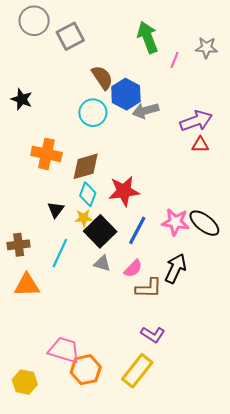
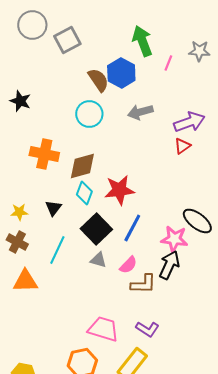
blue hexagon: (126, 94) -> (121, 73), moved
red triangle: (200, 145) -> (182, 146), moved, turned -36
yellow star: (84, 218) -> (19, 212), moved
pink star: (175, 222) -> (174, 239), moved
brown cross: (19, 245) -> (17, 242), turned 35
pink trapezoid: (64, 350) -> (103, 329), moved

